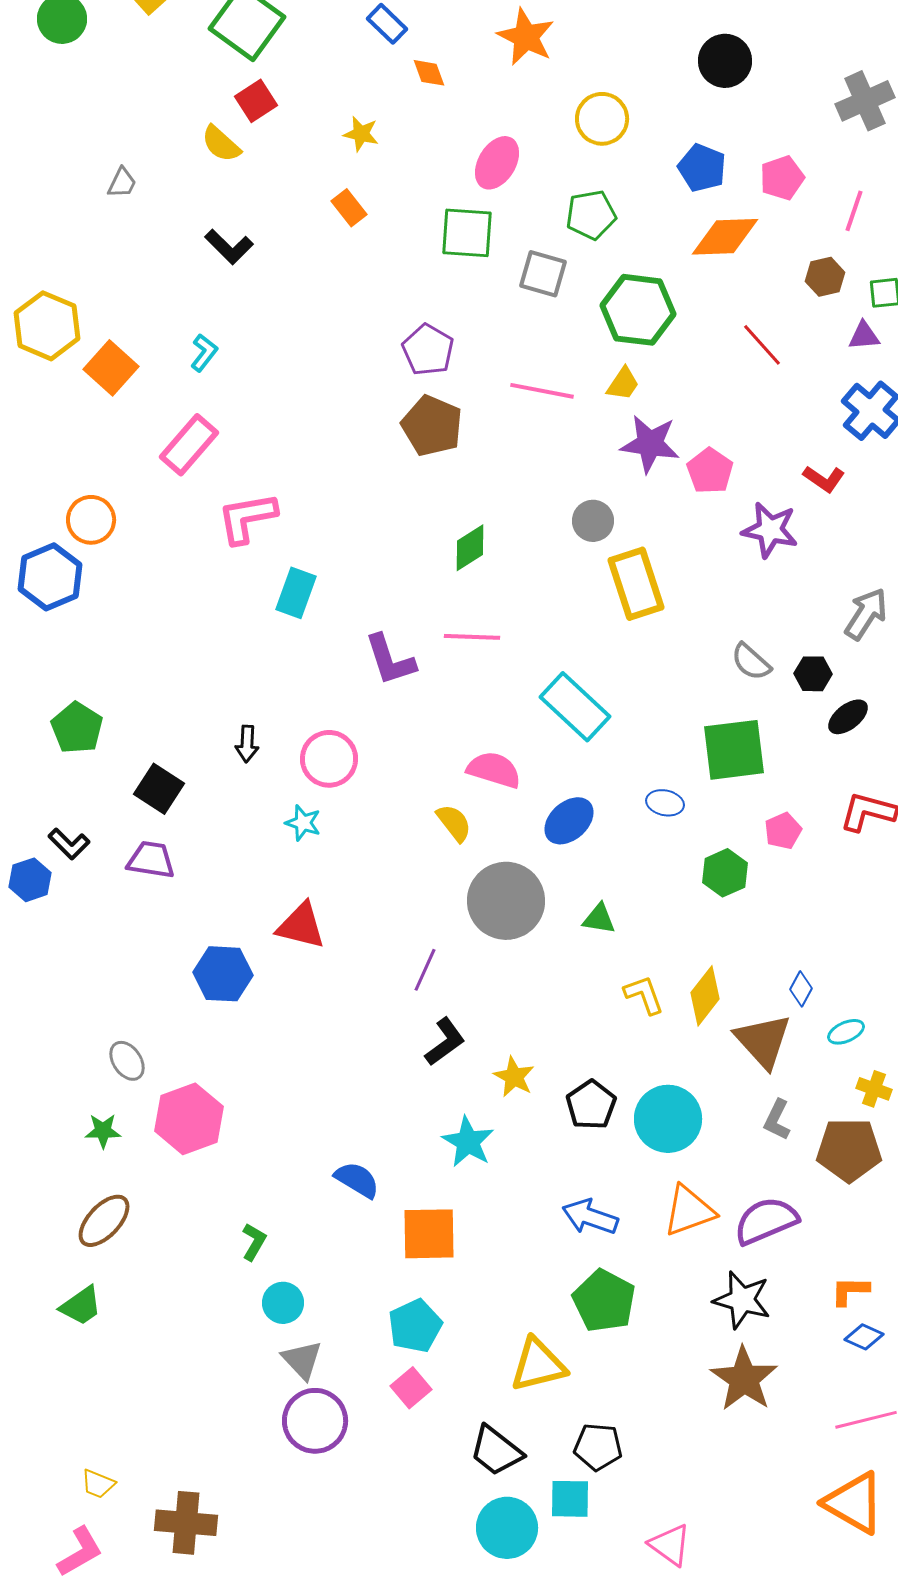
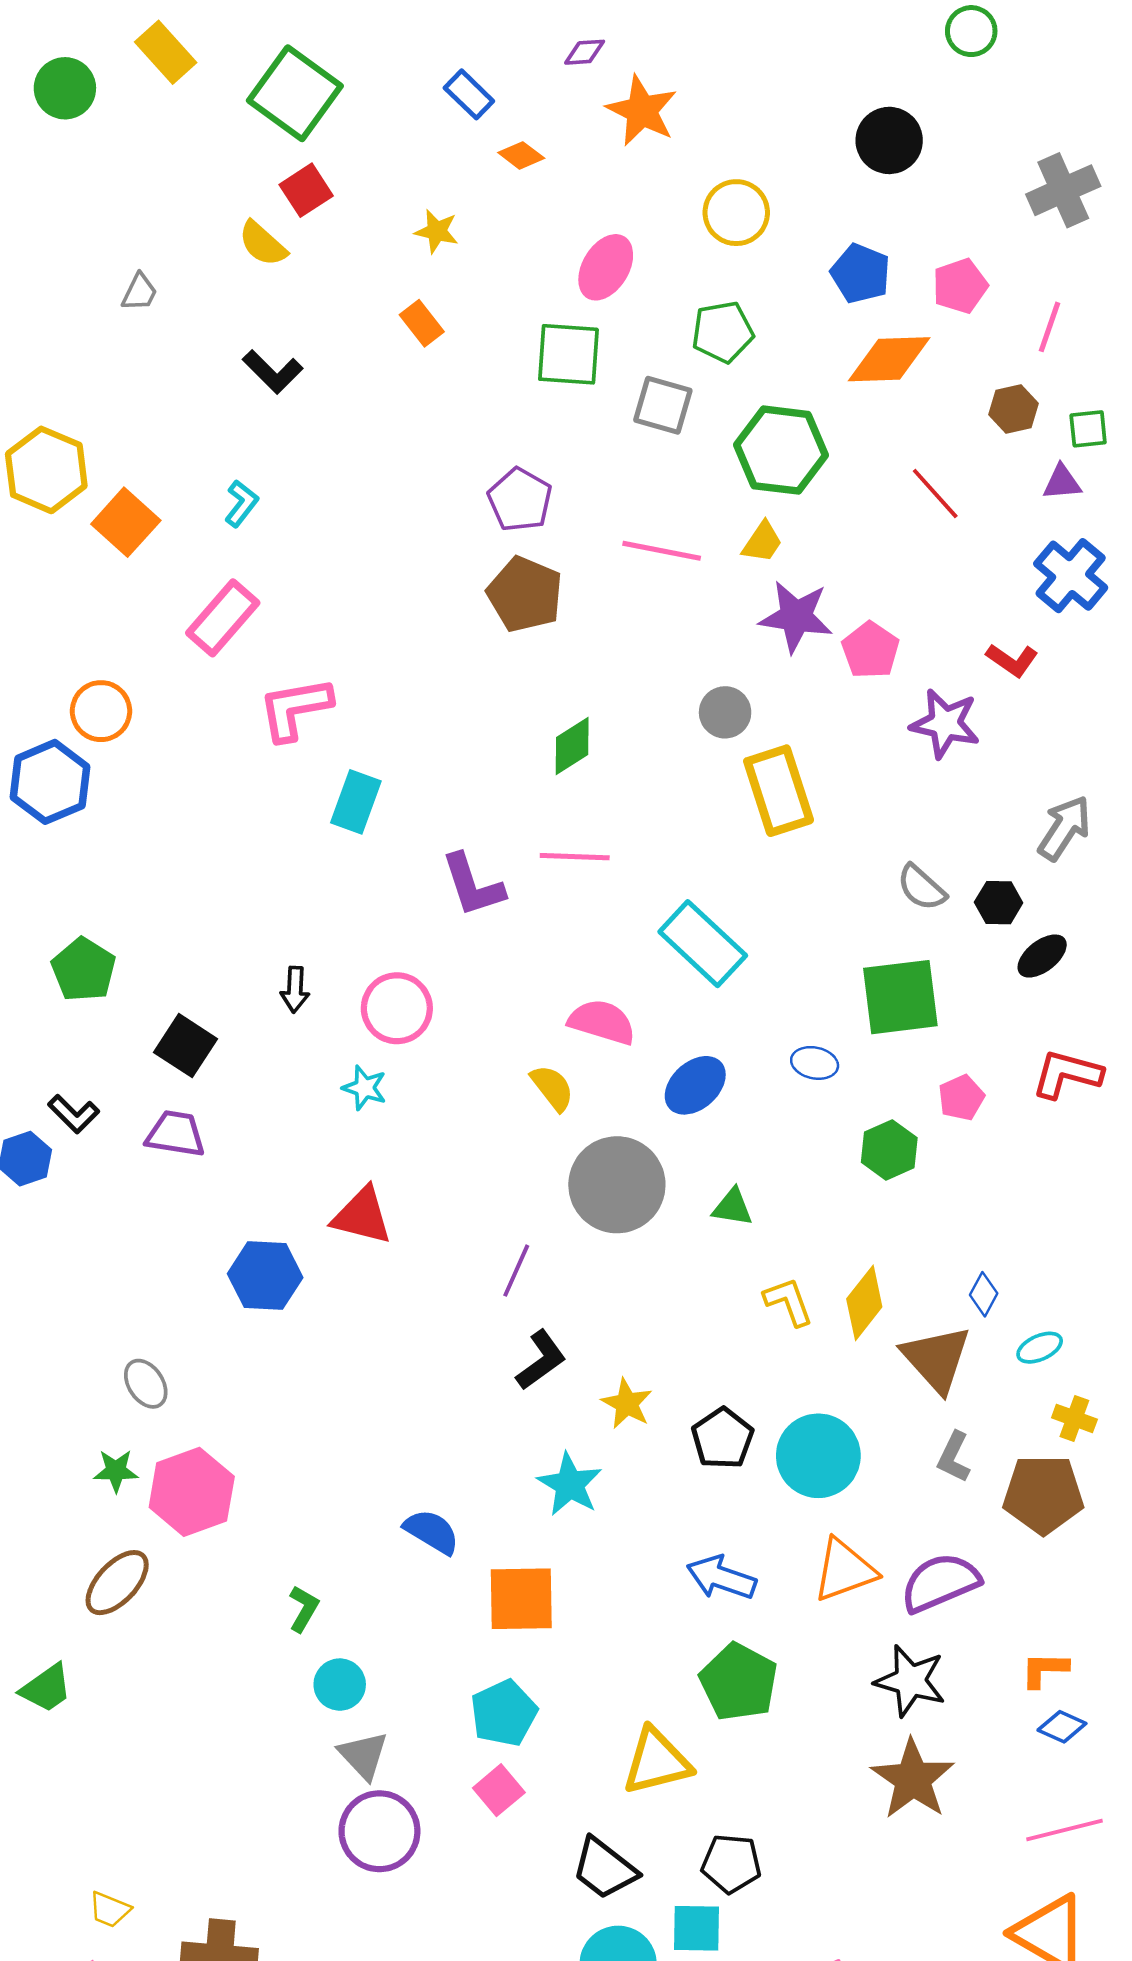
orange diamond: (429, 73) -> (521, 155), turned -33
pink hexagon: (189, 1119) -> (192, 1492), moved
green trapezoid: (81, 1306) -> (46, 1688), moved

